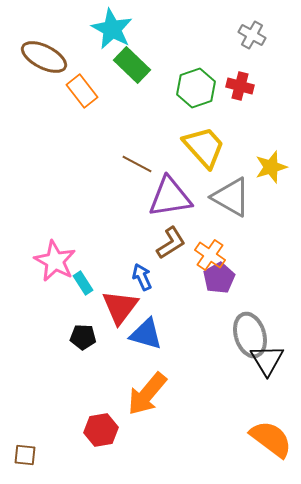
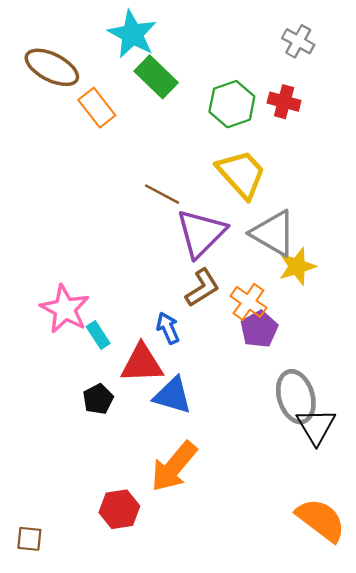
yellow star: (271, 167) -> (297, 266), moved
purple triangle: (170, 197) -> (201, 233), turned -36
red triangle: (120, 307) -> (142, 363), turned 51
black pentagon: (83, 337) -> (98, 399), turned -30

